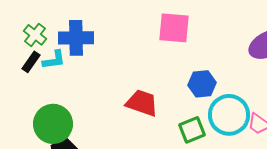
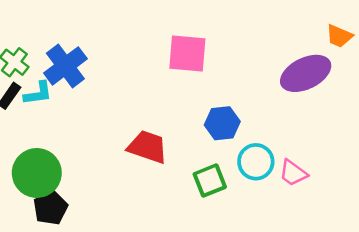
blue cross: (76, 38) -> (65, 66), turned -36
cyan circle: (229, 115) -> (256, 162), size x0.7

